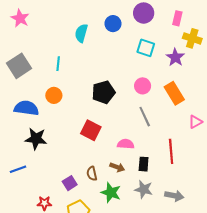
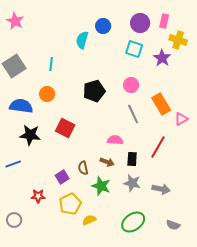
purple circle: (144, 13) -> (140, 23), moved
cyan semicircle: (81, 33) -> (82, 40), moved
orange rectangle: (174, 93) -> (161, 104), moved
red square: (91, 130) -> (65, 128), moved
red line: (171, 151) -> (158, 147), turned 35

